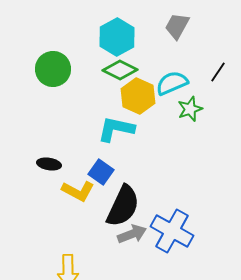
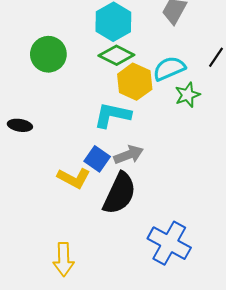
black ellipse: (49, 164) -> (20, 125), moved
blue cross: (172, 231) -> (169, 243), moved
gray arrow: (132, 234) -> (129, 155), moved

